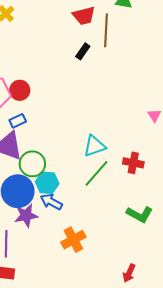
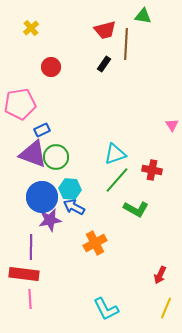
red circle: (20, 90) -> (51, 67), moved
green circle: (32, 164) -> (56, 157), moved
green L-shape: (140, 214) -> (136, 209), moved
red arrow: (129, 273) -> (160, 275), moved

